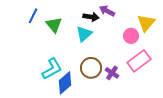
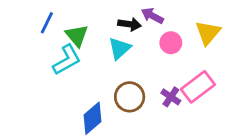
pink circle: (131, 36) -> (171, 43), moved
cyan L-shape: (52, 69) -> (67, 60), moved
purple cross: (112, 73) -> (171, 97), moved

